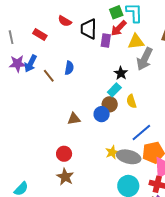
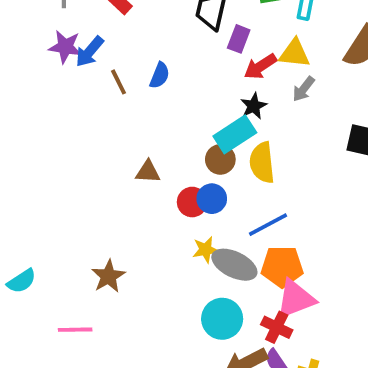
red arrow: (119, 28) -> (260, 67), moved
gray arrow: (145, 59) -> (304, 89), size x0.6
cyan rectangle: (114, 90) -> (235, 134), size x1.5
yellow semicircle: (131, 101) -> (262, 163), size x1.5
blue circle: (102, 114) -> (212, 199), moved
red circle: (64, 154) -> (192, 202), moved

